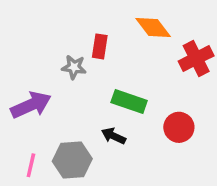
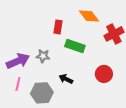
gray star: (74, 67) -> (43, 56), moved
green rectangle: (129, 101) -> (75, 46), moved
pink line: (31, 165) -> (18, 84), moved

